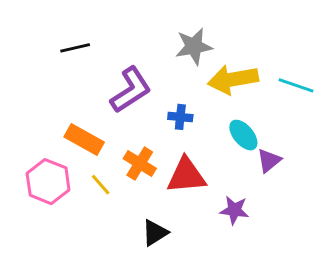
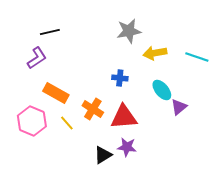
yellow arrow: (233, 79) -> (155, 53), size x0.7
purple L-shape: (131, 90) -> (37, 58), moved, size x0.7
purple star: (234, 210) -> (127, 147), moved

